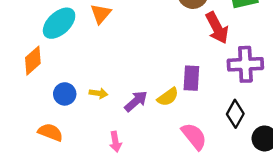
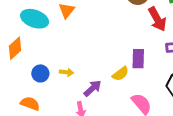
cyan ellipse: (59, 23) -> (35, 19), turned 64
purple arrow: (136, 101) -> (92, 88), moved

